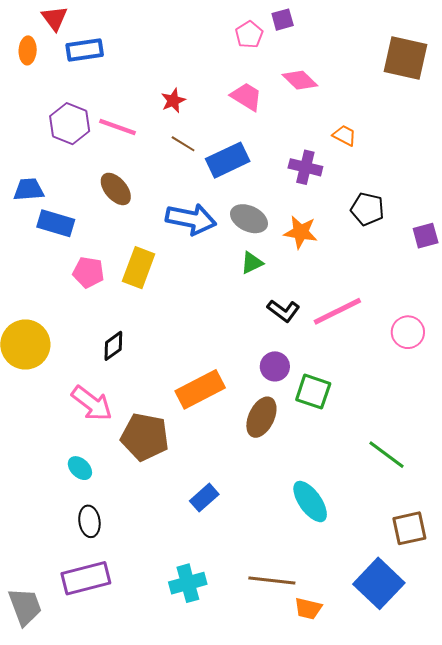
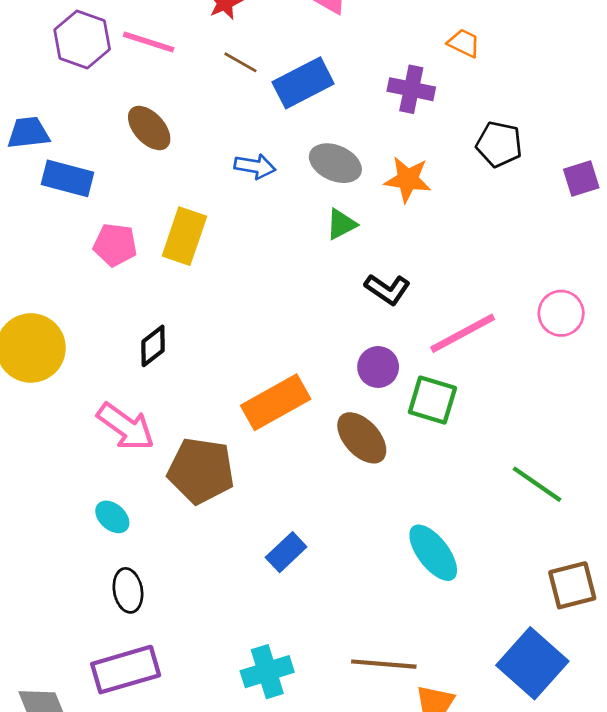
blue arrow: (191, 219) -> (255, 166), size x0.6
pink line: (337, 311) -> (463, 333), moved
brown ellipse: (261, 417) -> (362, 438), turned -66

